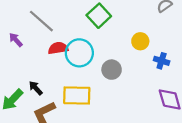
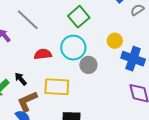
red semicircle: (58, 48) -> (43, 54), moved
cyan circle: (79, 53) -> (73, 48), moved
blue cross: (162, 61) -> (133, 59), size x1.6

